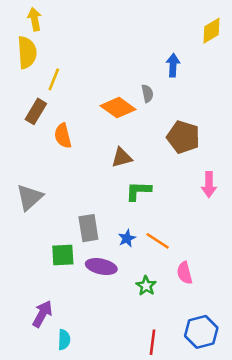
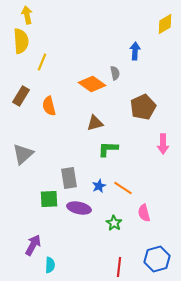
brown rectangle: (36, 111) -> (21, 96), moved
brown pentagon: (183, 137) -> (143, 107), turned 30

